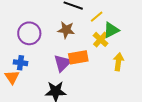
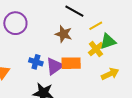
purple circle: (29, 33) -> (15, 23), moved
yellow arrow: (118, 62) -> (110, 74), turned 48
blue cross: (20, 63) -> (36, 62), moved

